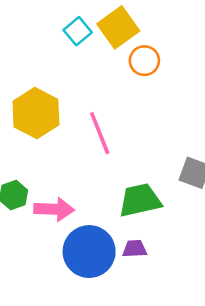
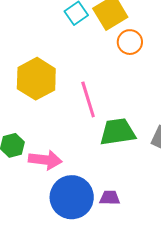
green trapezoid: (140, 200) -> (118, 132), moved

